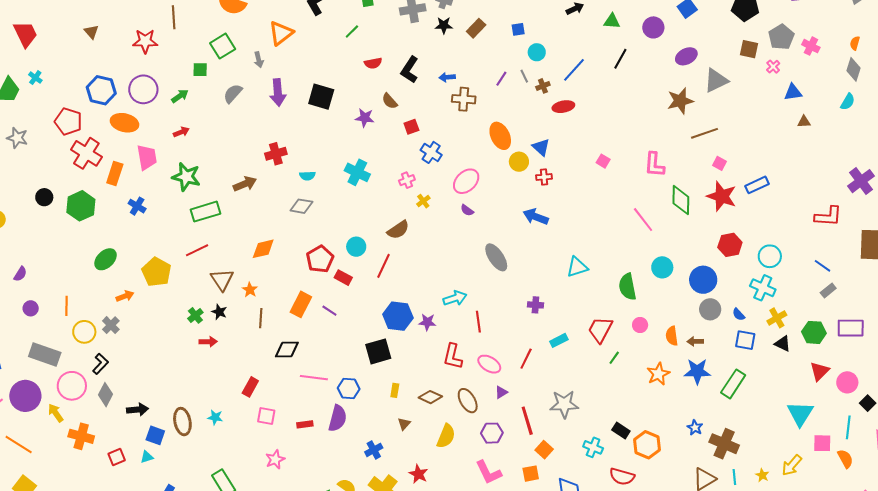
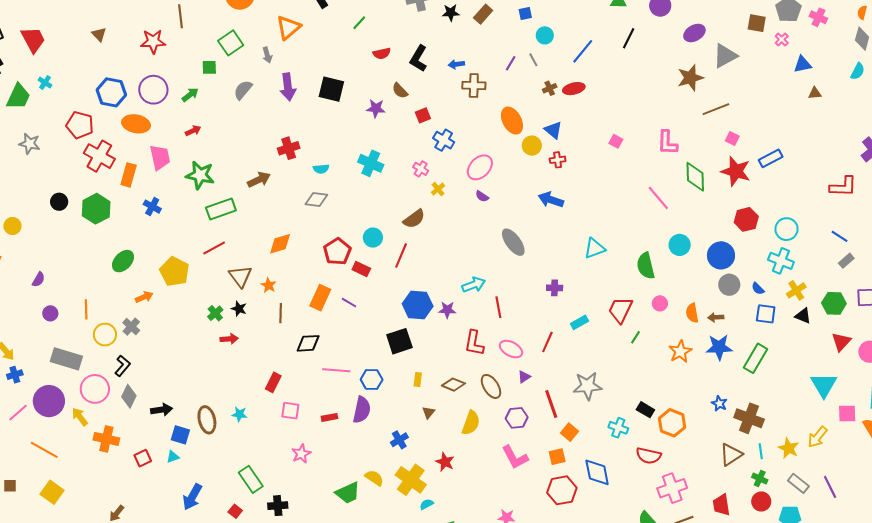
brown cross: (543, 86) -> (550, 88), moved
pink cross: (407, 180) -> (421, 169), turned -35
yellow star: (762, 475) -> (789, 448), size x1.5

